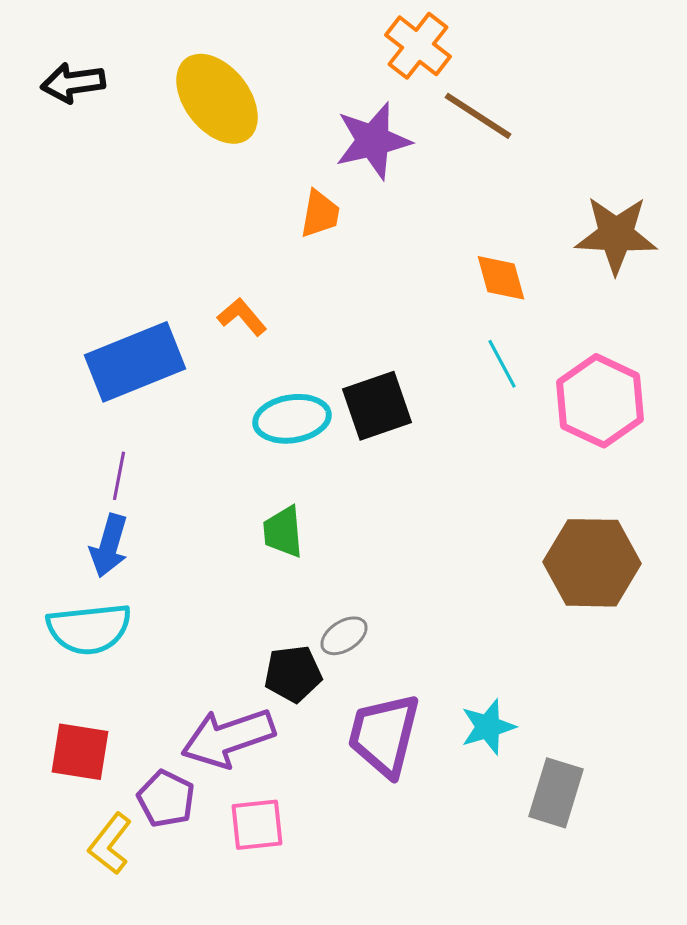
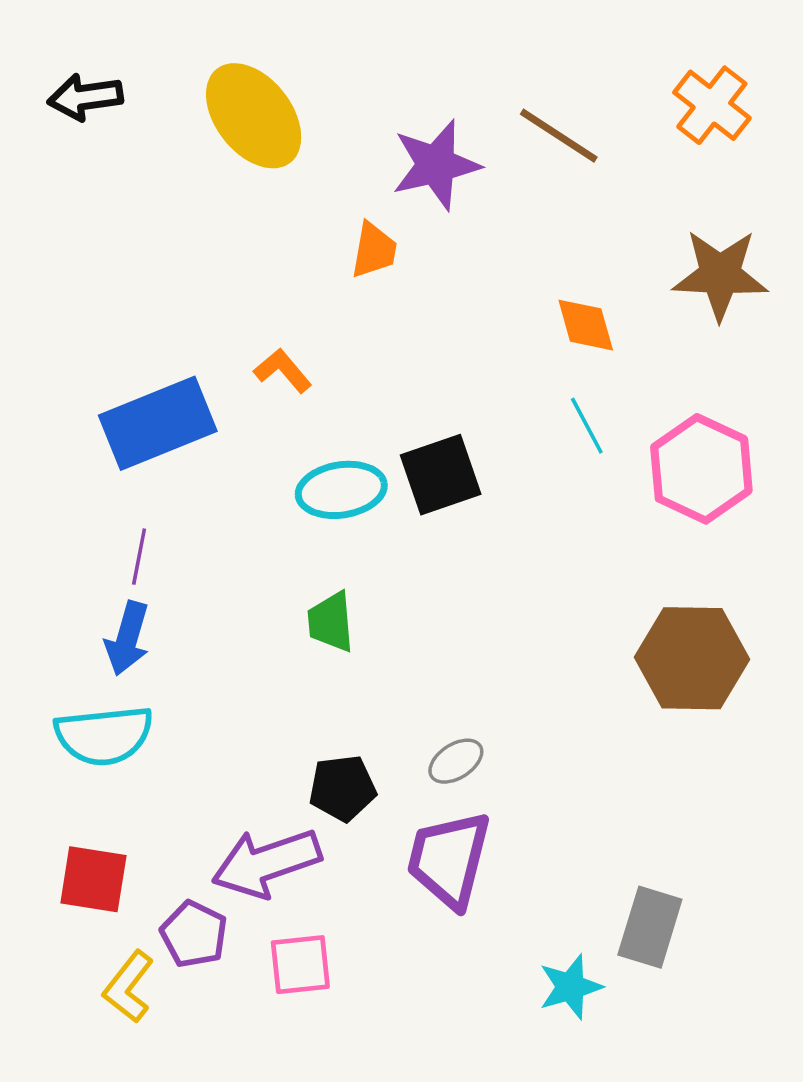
orange cross: (418, 46) -> (712, 105), moved
gray ellipse: (344, 636) -> (456, 761), moved
cyan star: (488, 727) -> (570, 987), moved

